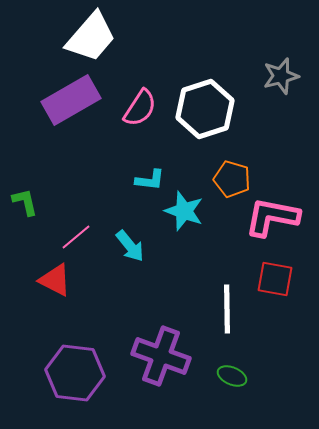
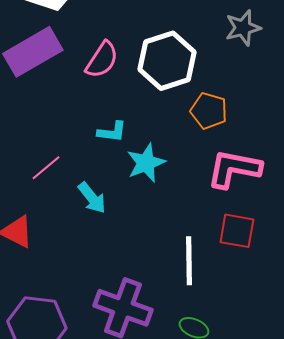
orange pentagon: (232, 179) -> (209, 111), moved
cyan star: (184, 211) -> (146, 163), turned 30
pink line: (76, 237) -> (46, 168), moved

